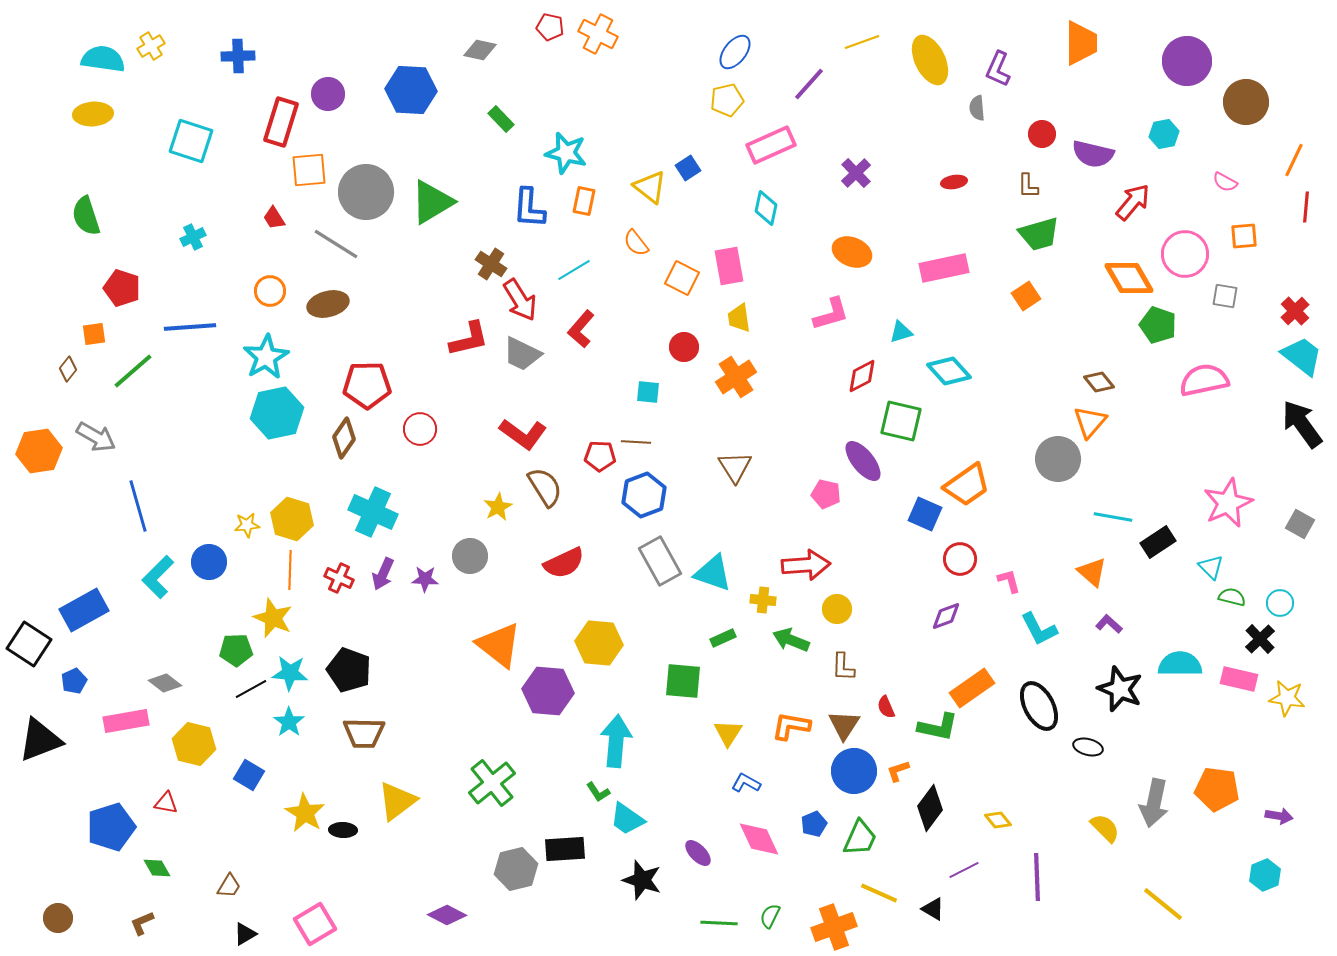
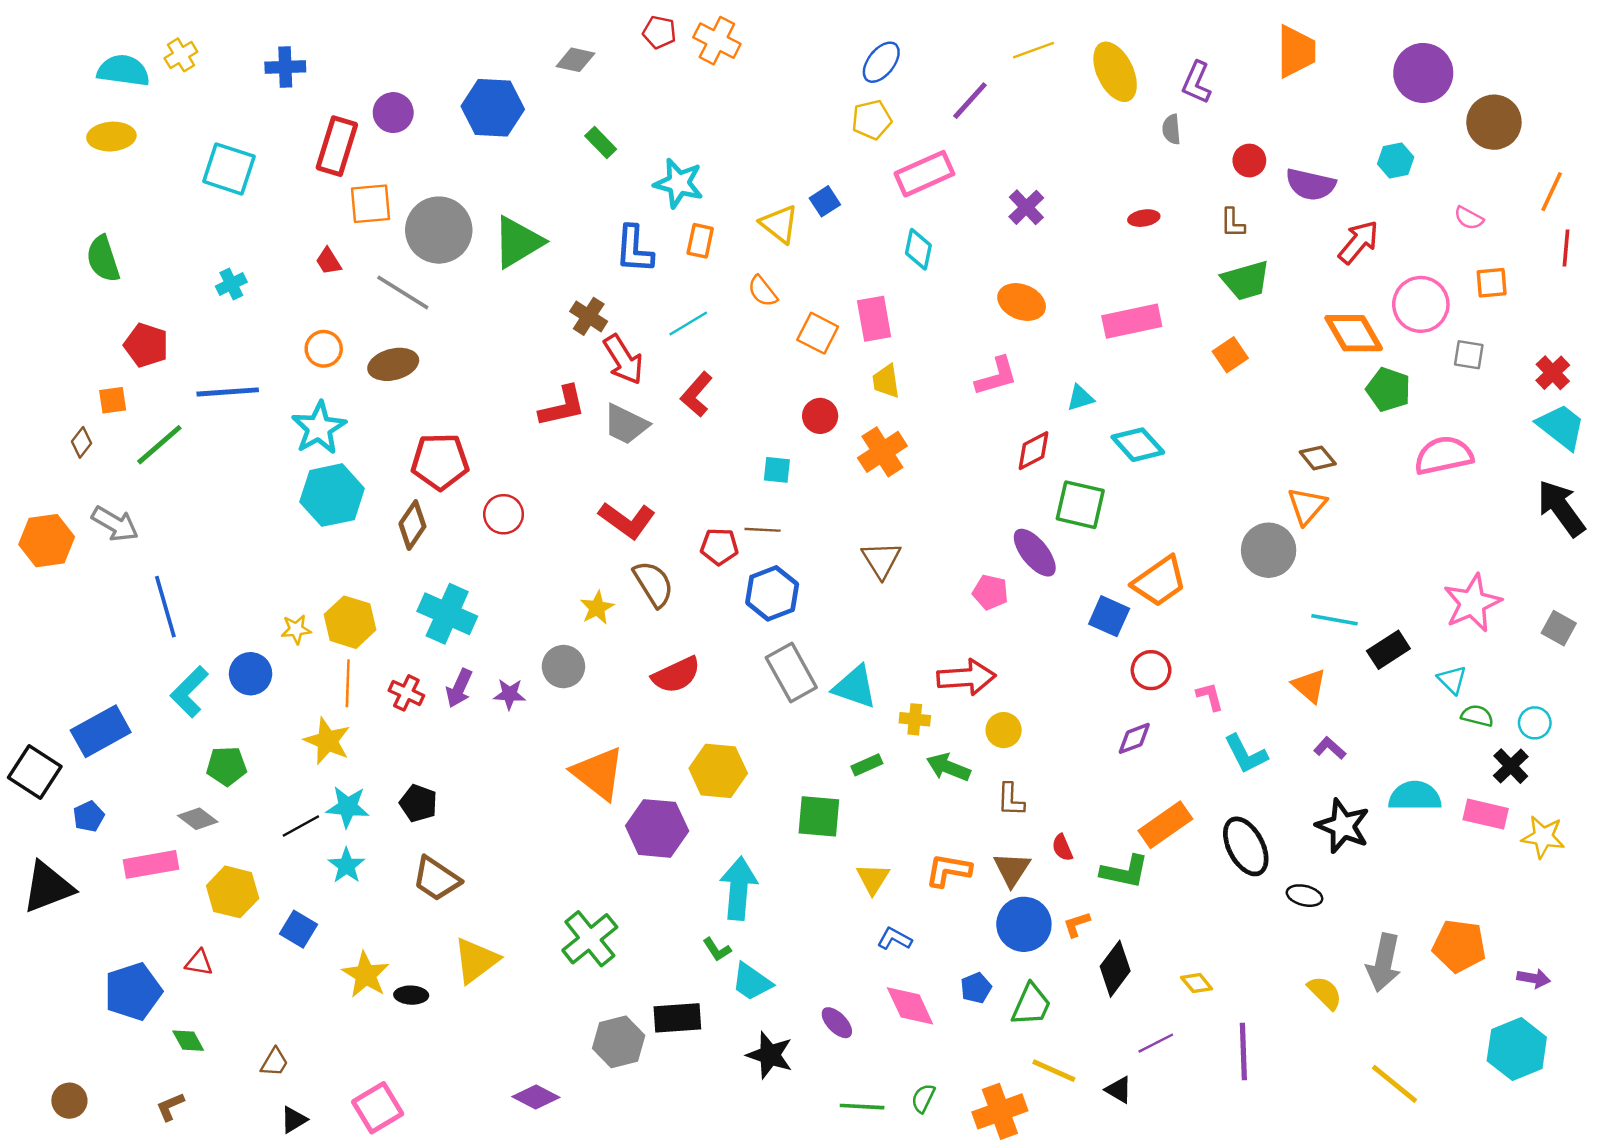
green pentagon: (236, 650) -> (227, 766), moved
black pentagon: (349, 670) -> (418, 803), size x0.7
brown trapezoid: (364, 733) -> (436, 879), turned 33
cyan hexagon: (1265, 875) -> (1517, 1049), size x1.6

